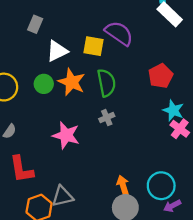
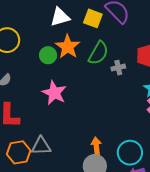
green semicircle: (106, 83) -> (98, 53), turned 30
green circle: (44, 84) -> (48, 55), moved
gray cross: (107, 118) -> (118, 68), moved

